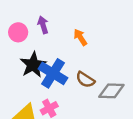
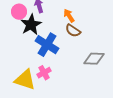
black star: (33, 65) -> (31, 25), moved
brown semicircle: (85, 80) -> (73, 31), moved

